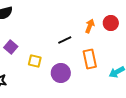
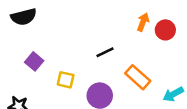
orange arrow: (90, 26) -> (143, 22), moved
orange rectangle: (90, 59) -> (138, 77), turned -36

